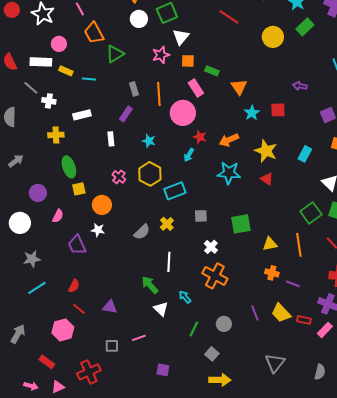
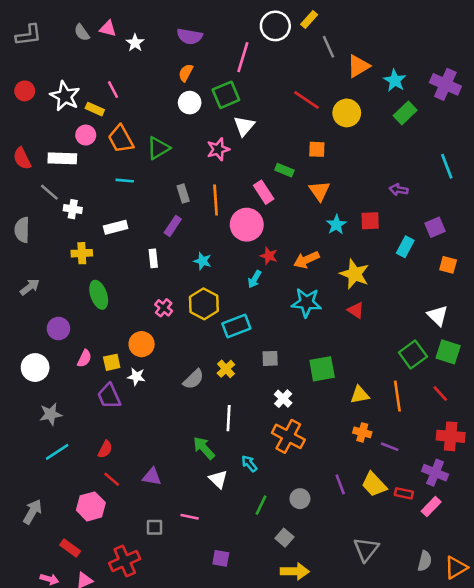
orange trapezoid: (94, 33) -> (121, 139), moved
yellow circle: (273, 37) -> (347, 113), moved
orange square: (188, 61) -> (317, 149), moved
yellow rectangle: (66, 71) -> (95, 109), moved
cyan rectangle: (305, 154) -> (405, 247), moved
yellow square: (79, 189) -> (112, 362), moved
pink line: (139, 338) -> (190, 517), turned 32

